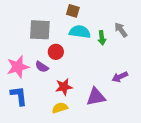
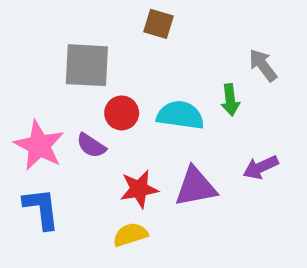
cyan semicircle: (80, 32) -> (180, 115), moved
green arrow: (102, 38) -> (230, 100), moved
pink star: (18, 67) -> (39, 146), turned -30
purple triangle: (96, 97) -> (196, 187), moved

